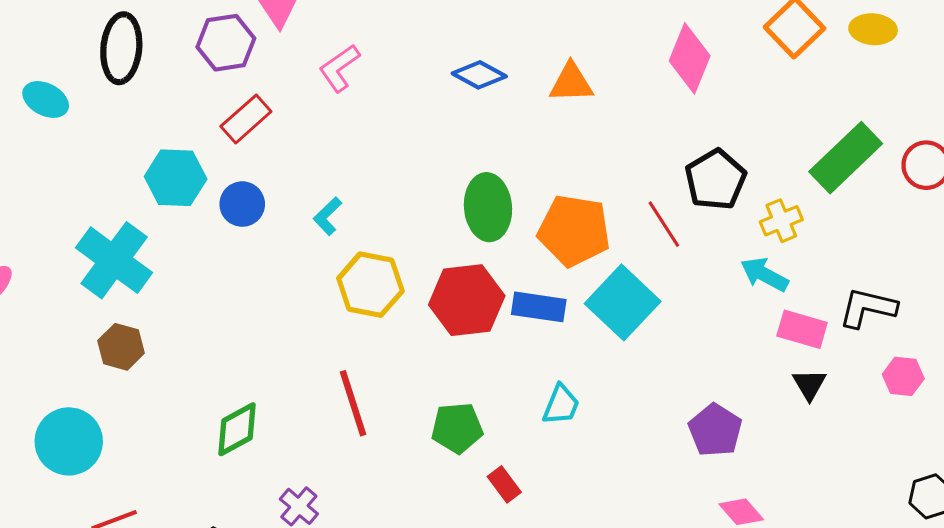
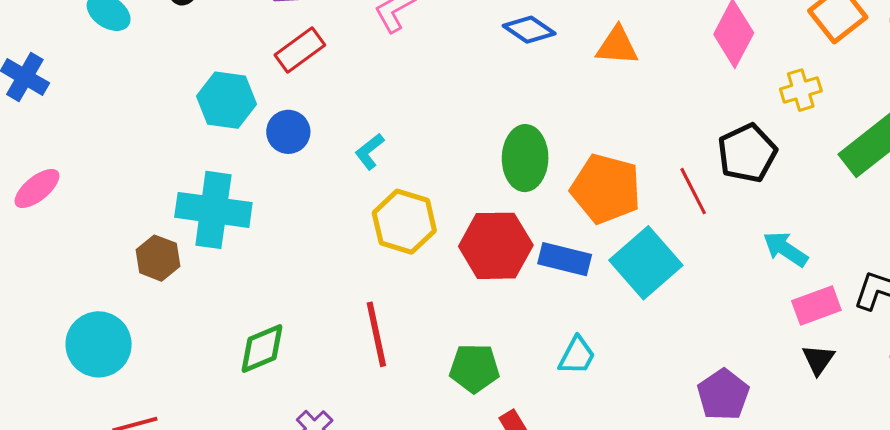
yellow cross: (781, 221) -> (801, 90), moved
cyan cross: (114, 260) -> (213, 210), moved, turned -34
pink rectangle: (802, 329) -> (816, 306), turned -42

